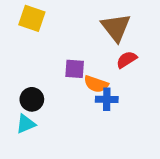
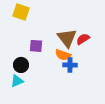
brown triangle: (116, 28) -> (67, 38), moved
purple square: (75, 69) -> (36, 46), moved

